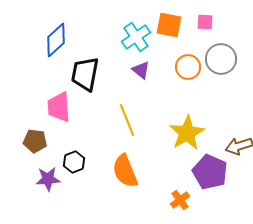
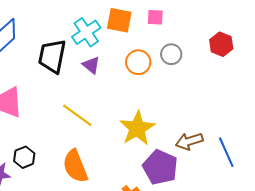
gray circle: (221, 59) -> (171, 54), size x0.7
black trapezoid: (85, 74) -> (52, 56), moved
yellow line: (127, 120) -> (77, 115), turned -32

